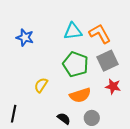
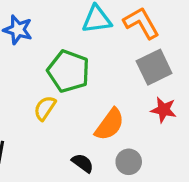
green pentagon: (76, 64) -> (68, 71), moved
orange semicircle: (80, 95) -> (110, 124), turned -35

